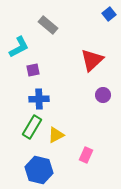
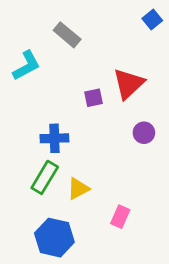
purple square: (33, 70) -> (94, 98), moved

